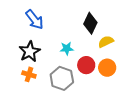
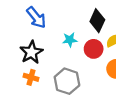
cyan star: (67, 49) -> (70, 40), moved
red circle: (86, 65) -> (94, 49), moved

